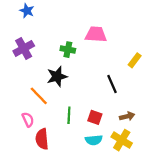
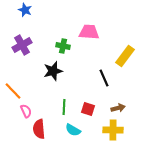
yellow rectangle: (135, 60) -> (125, 56), size x1.5
orange line: (39, 96) -> (13, 91), moved
cyan semicircle: (94, 140) -> (73, 130), moved, turned 35
yellow cross: (122, 140) -> (113, 130), turned -30

